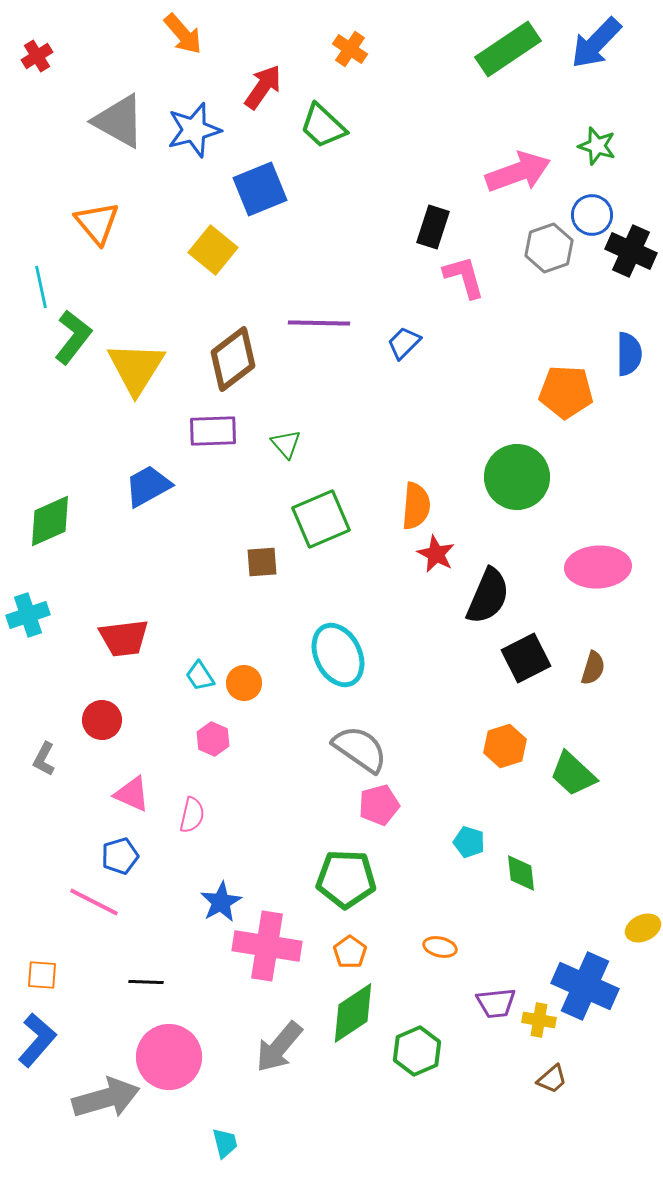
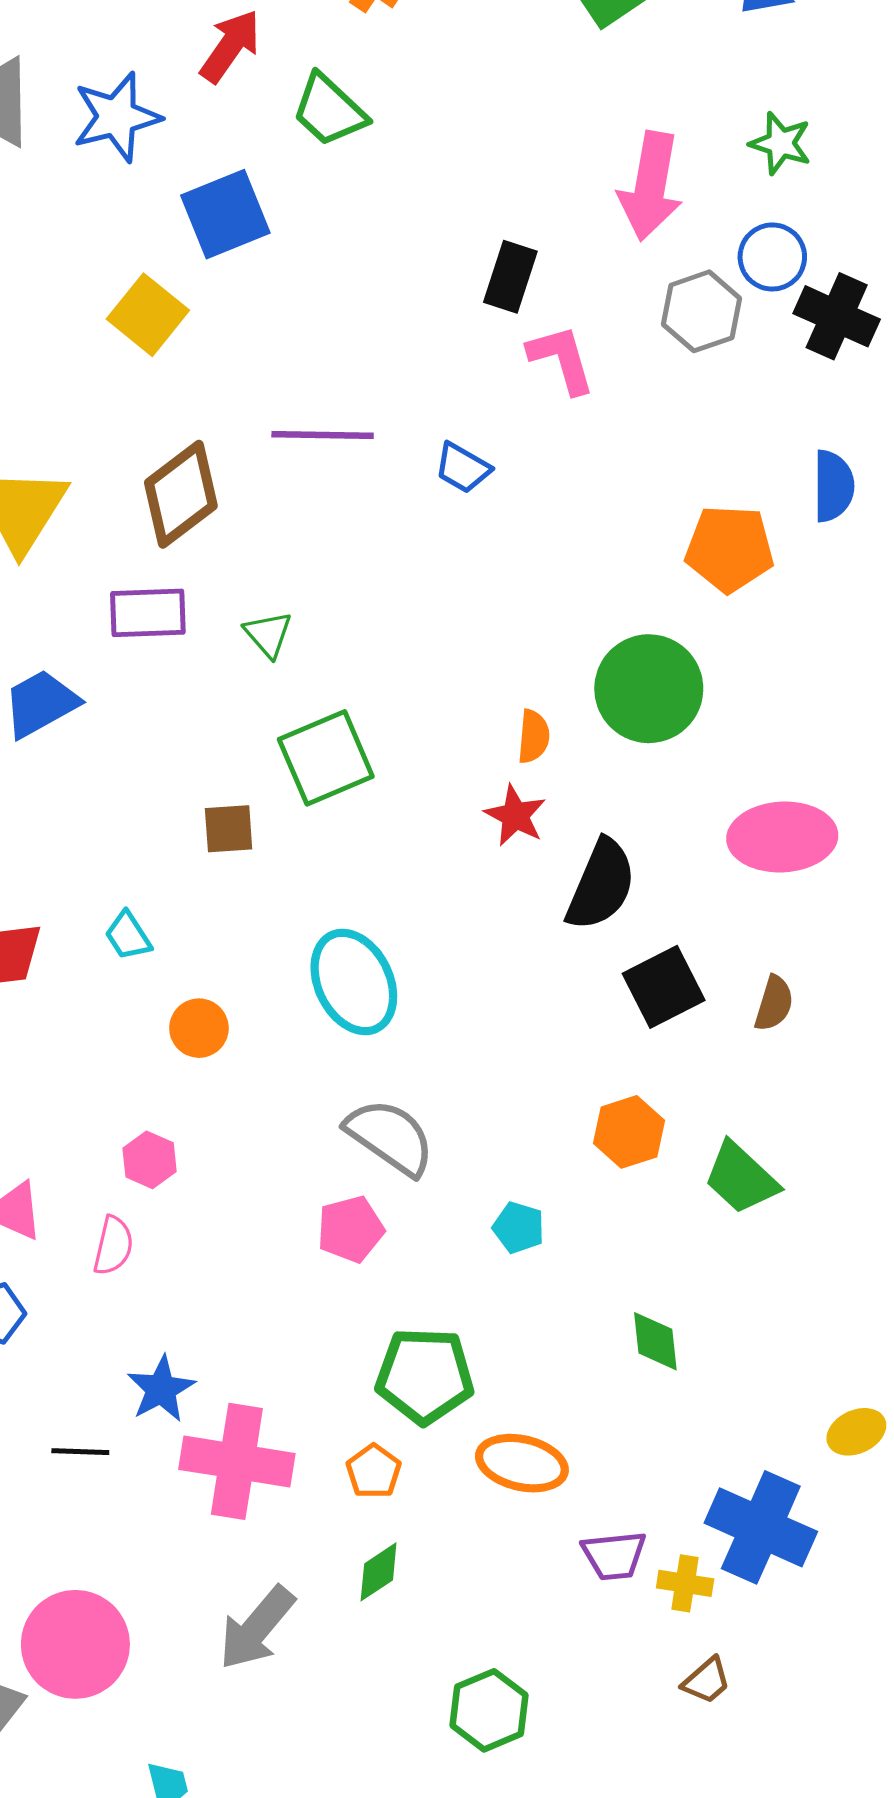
pink arrow: (518, 172) -> (650, 186), turned 120
blue trapezoid: (404, 343) -> (463, 468), turned -105
orange semicircle: (416, 506) -> (533, 736), moved, size x0.7
cyan trapezoid: (200, 676) -> (128, 936), moved
pink hexagon: (213, 739) -> (150, 1160), moved
pink pentagon: (379, 805) -> (351, 1229), moved
cyan pentagon: (469, 842) -> (519, 1227), moved
green pentagon: (346, 879) -> (425, 1376), moved
orange ellipse: (440, 947) -> (522, 1463), size x1.6
black line: (146, 982) -> (80, 1452), moved
green diamond: (353, 1013) -> (379, 1572), size x0.6
green hexagon: (417, 1051) -> (489, 1710), moved

